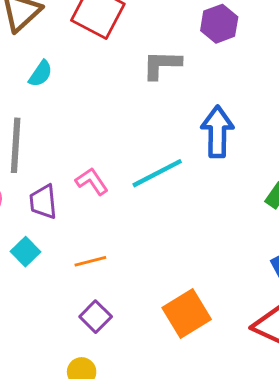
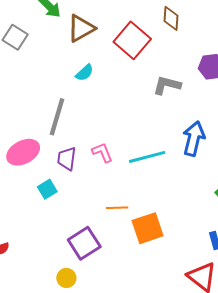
orange line: (90, 261) -> (117, 208), moved
orange square: (187, 314) -> (148, 228), moved
purple square: (96, 317) -> (84, 243), size x1.5

